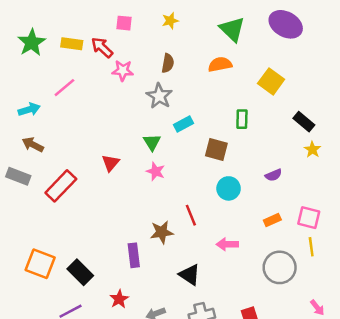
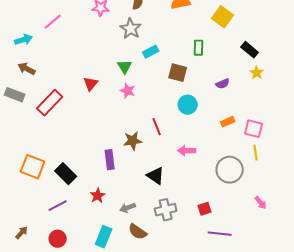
purple semicircle: (274, 175) -> (223, 84), moved
orange rectangle: (272, 220) -> (228, 122), moved

